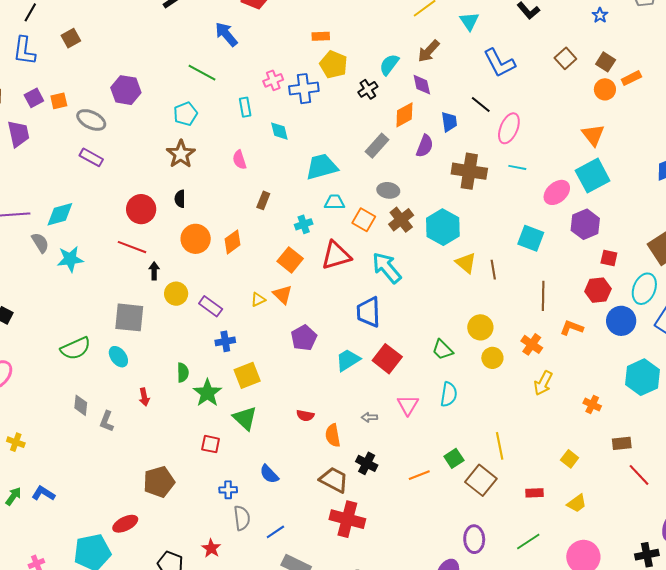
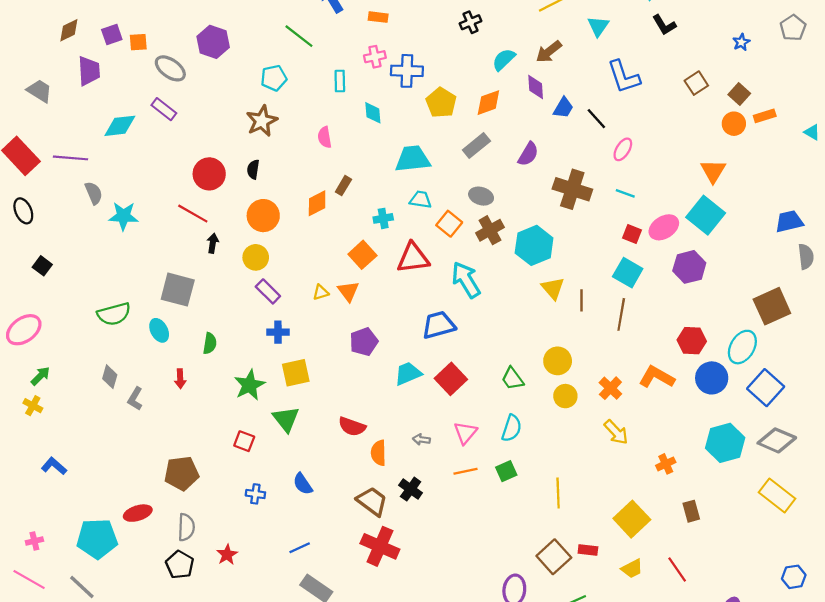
orange rectangle: (321, 36) -> (378, 17), moved
yellow pentagon: (333, 65) -> (441, 103), moved
black cross: (368, 89) -> (471, 22), moved
orange diamond: (404, 115) -> (488, 103), moved
blue trapezoid: (449, 122) -> (563, 108), moved, turned 30
pink ellipse: (509, 128) -> (623, 149), size x0.7
cyan square: (593, 176) -> (706, 215), turned -32
cyan diamond: (60, 214) -> (120, 126), moved
orange diamond: (233, 242) -> (317, 203), moved
red square: (609, 258) -> (632, 234), moved
yellow circle: (176, 294) -> (256, 257), moved
brown line: (543, 296) -> (621, 314), moved
blue trapezoid: (369, 312) -> (439, 325), turned 68
orange L-shape: (572, 328) -> (657, 377), size x1.4
green semicircle: (183, 373) -> (210, 343), moved
yellow arrow: (543, 383) -> (616, 432), turned -80
orange cross: (592, 405) -> (666, 464), turned 30
red semicircle: (305, 416) -> (352, 427), size x1.4
brown rectangle: (622, 443) -> (691, 511), turned 72
green square: (454, 458) -> (506, 471), moved
yellow square: (570, 459) -> (632, 519), size x1.8
orange line: (419, 475) -> (466, 471), moved
red line: (639, 475) -> (677, 570), moved
brown square: (481, 480) -> (554, 557), moved
green arrow: (13, 496) -> (40, 376), moved
gray semicircle: (242, 518) -> (186, 527), moved

